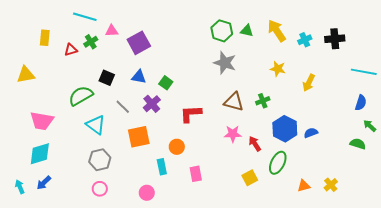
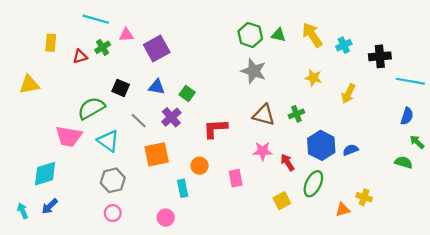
black cross: (335, 39) -> (380, 56), moved
pink trapezoid: (42, 121) -> (69, 136), moved
pink rectangle: (196, 174) -> (236, 178), moved
yellow cross: (331, 185) -> (364, 197), moved, turned -32

